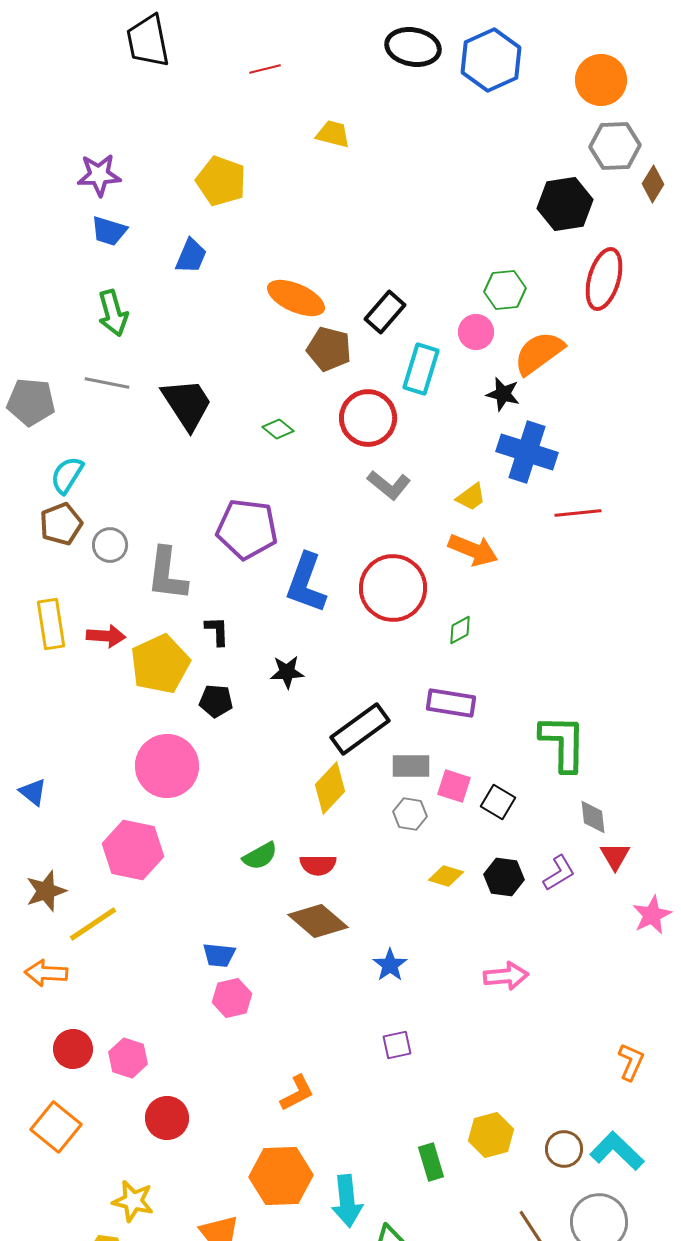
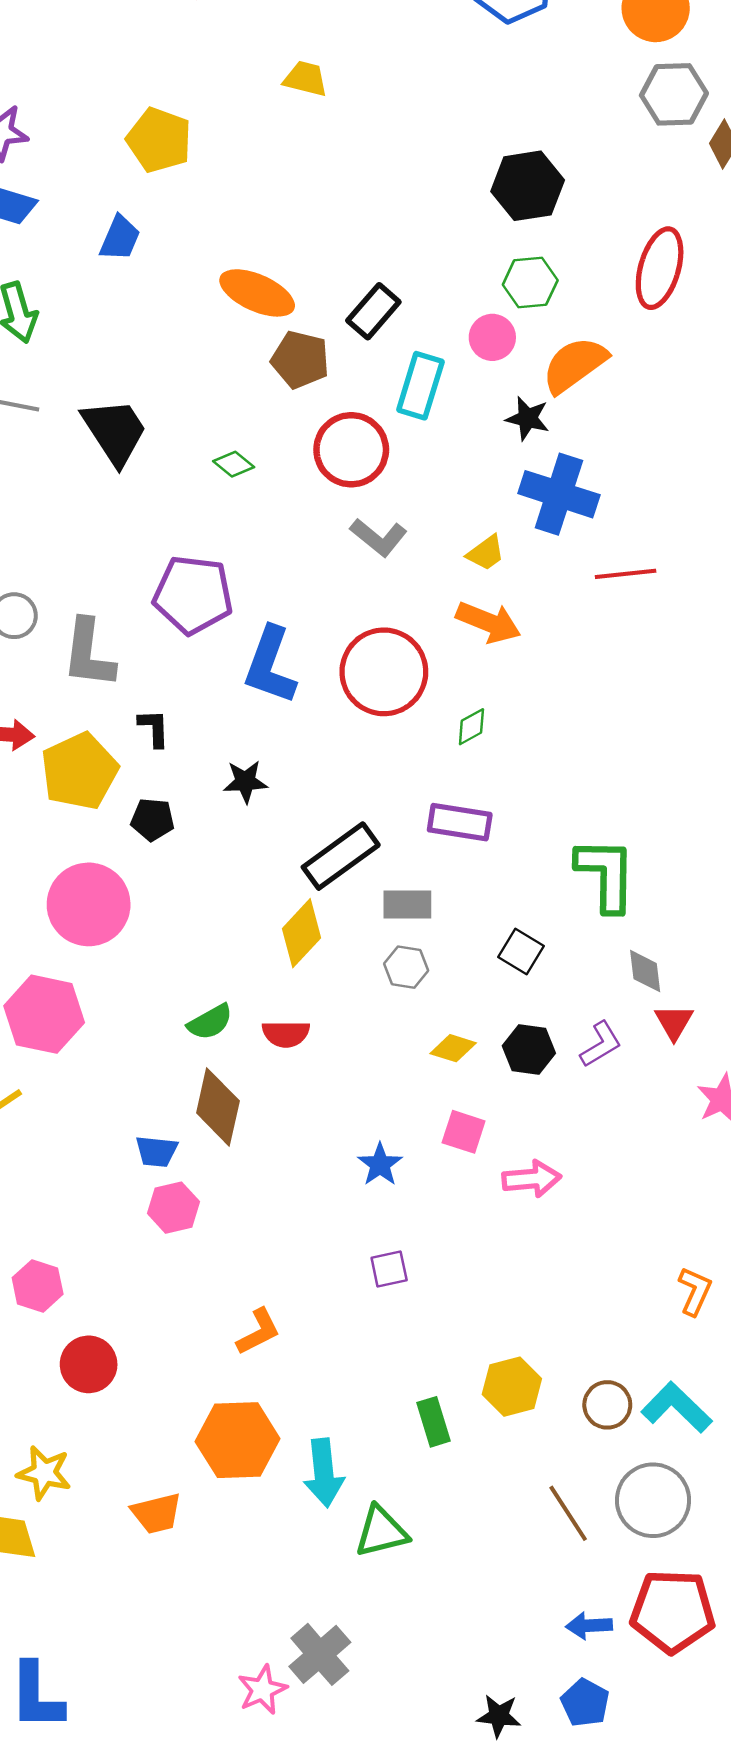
black hexagon: (565, 204) -> (528, 186), moved
pink square: (454, 786) -> (464, 1132), moved
brown diamond: (318, 921) -> (218, 1107), moved, turned 62

